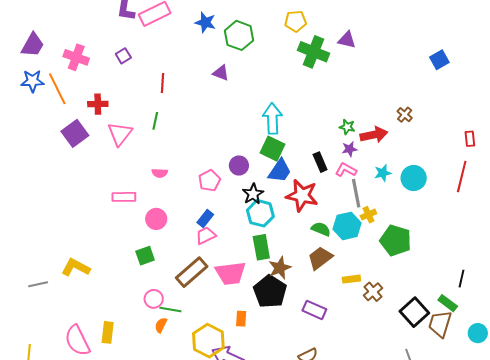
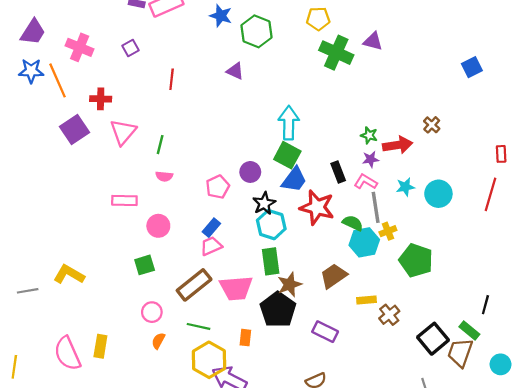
green line: (155, 121) -> (160, 145), moved
green semicircle: (321, 229) -> (353, 223), moved
green line: (170, 309) -> (199, 326), moved

